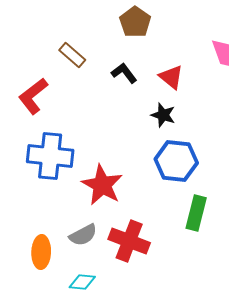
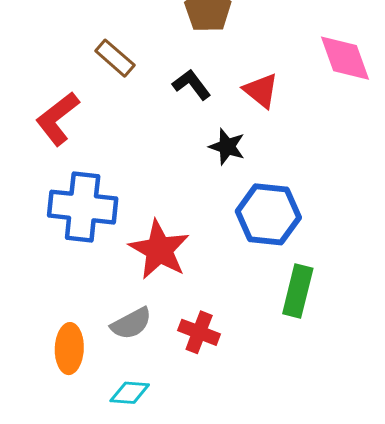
black star: (163, 115) -> (227, 147), moved
red cross: (129, 241) -> (199, 332), size x0.7

